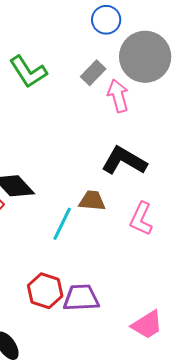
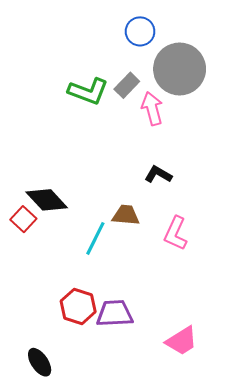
green L-shape: (28, 72) -> (88, 91), moved, turned -36
black L-shape: (124, 161) -> (158, 175), size x0.6

